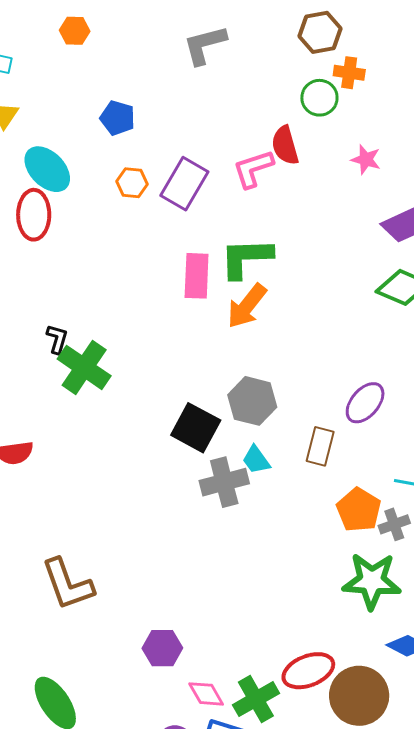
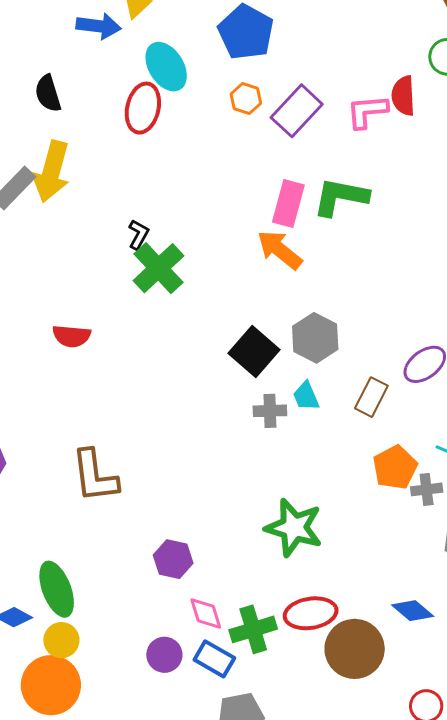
blue pentagon: (117, 118) -> (246, 32), size x1.6
orange arrow: (247, 306) -> (280, 250), moved, turned 78
gray cross: (224, 482) -> (270, 411), size x0.7
green star: (372, 581) -> (294, 528), moved

